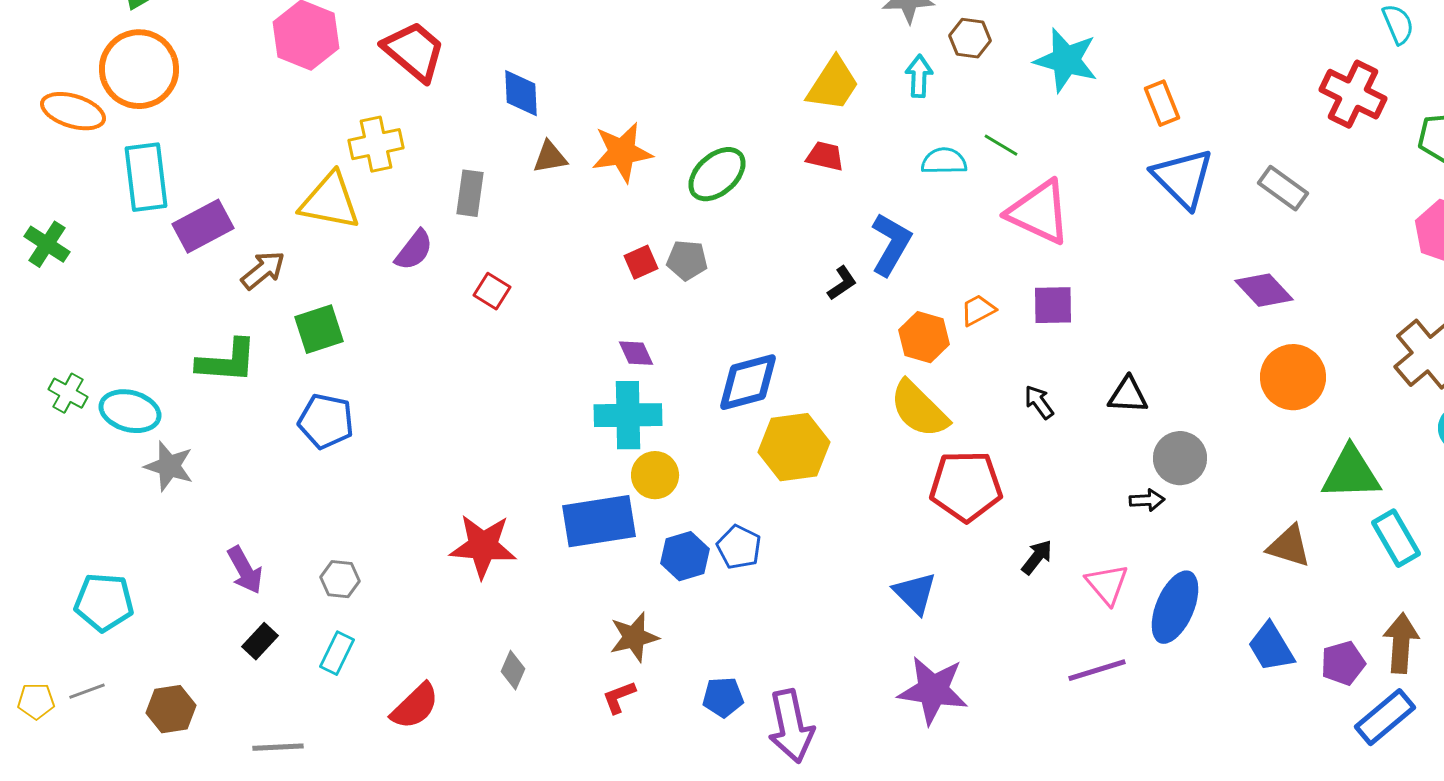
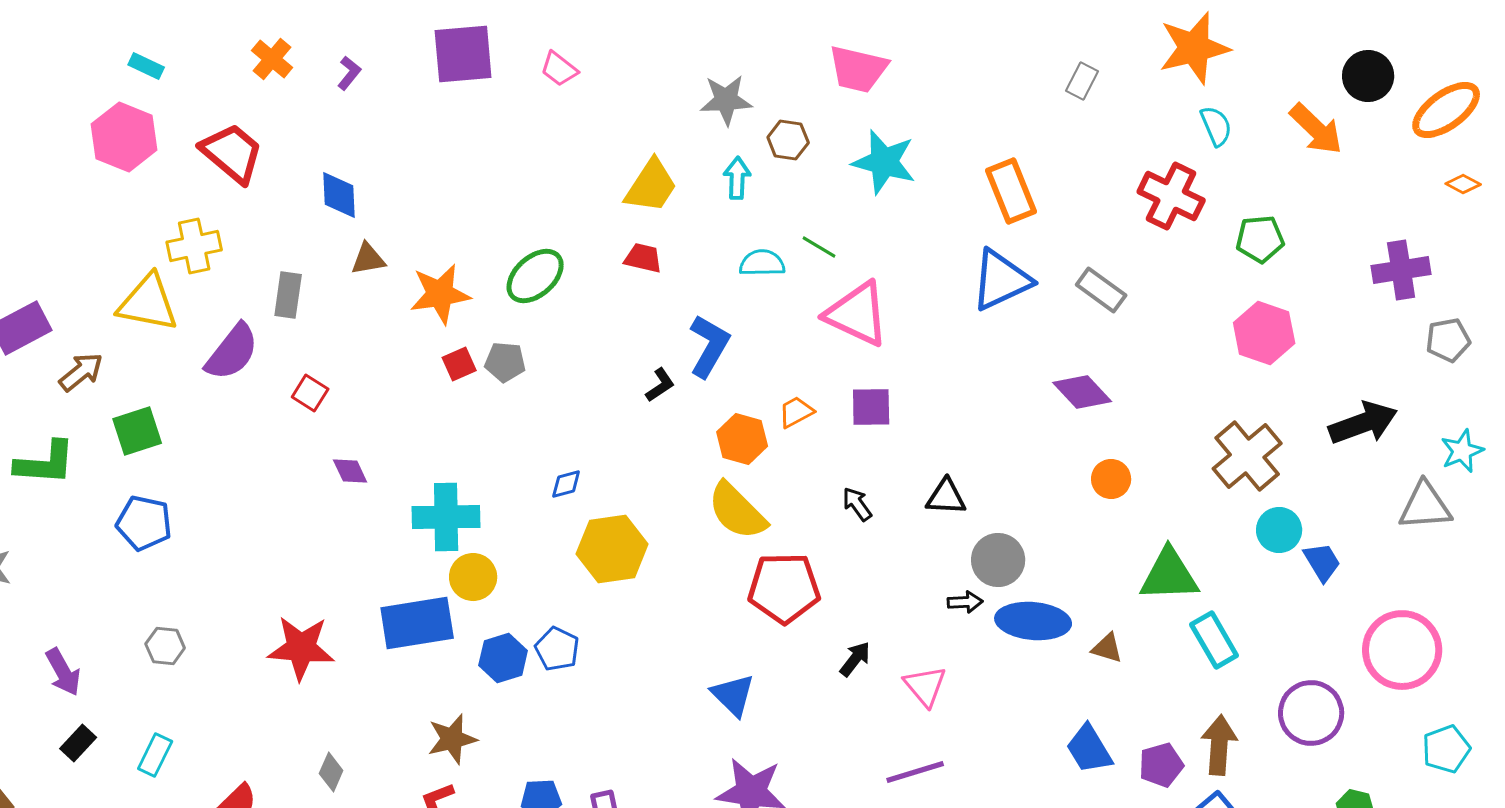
orange rectangle: (1162, 103) -> (1011, 191), moved, size x1.4
orange star: (622, 152) -> (440, 294), moved
blue triangle: (1183, 178) -> (1001, 280), turned 50
purple semicircle: (414, 250) -> (232, 352), size x1.4
purple diamond: (636, 353) -> (350, 471), moved
orange circle: (1293, 377) -> (1111, 479), size x0.6
blue diamond: (748, 382) -> (566, 484), size x0.5
brown triangle: (1289, 546) -> (1107, 648), size x0.7
gray hexagon: (340, 579) -> (165, 646), moved
blue ellipse: (1175, 607) -> (1033, 621), moved, turned 72

